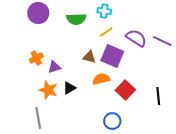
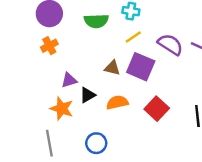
orange cross: (36, 58) -> (49, 46), moved
orange semicircle: (101, 79) -> (117, 102), moved
black triangle: (69, 88) -> (88, 95), moved
blue circle: (112, 121) -> (96, 143), moved

